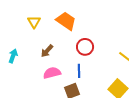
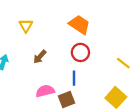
orange trapezoid: (66, 21) -> (79, 25), moved
pink semicircle: (52, 73) -> (45, 91), moved

